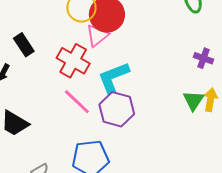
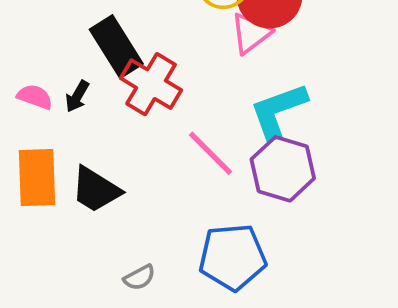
black rectangle: (24, 45) -> (116, 47), size x1.4
red cross: (73, 61) -> (151, 84), moved

